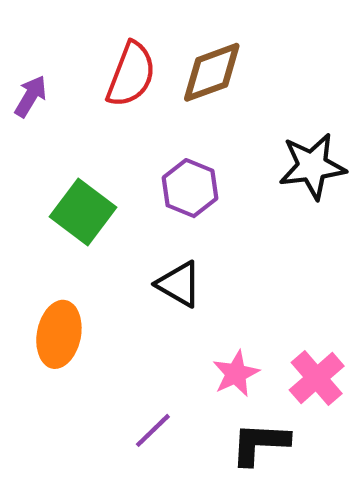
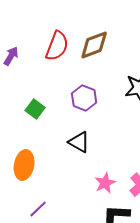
green square: (83, 212) -> (35, 109), size x0.7
purple line: (153, 430) -> (38, 209), moved

